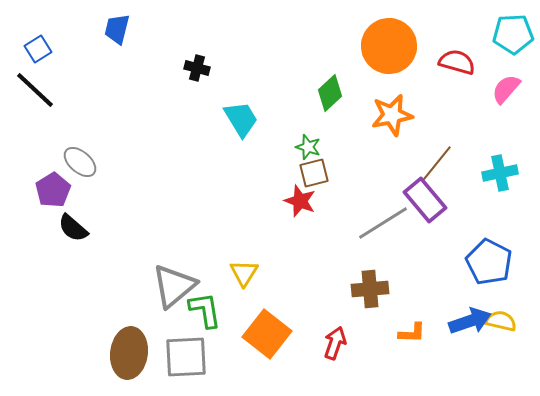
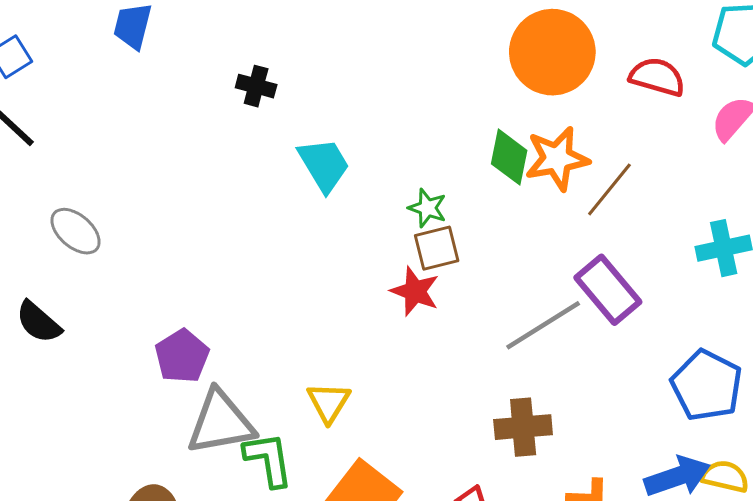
green diamond: (330, 93) -> (509, 157), moved, turned -36
brown line: (437, 163) -> (609, 189), moved
purple pentagon: (53, 190) -> (182, 356), moved
black semicircle: (73, 228) -> (38, 322), moved
gray triangle: (174, 286) -> (221, 422), turned 30

